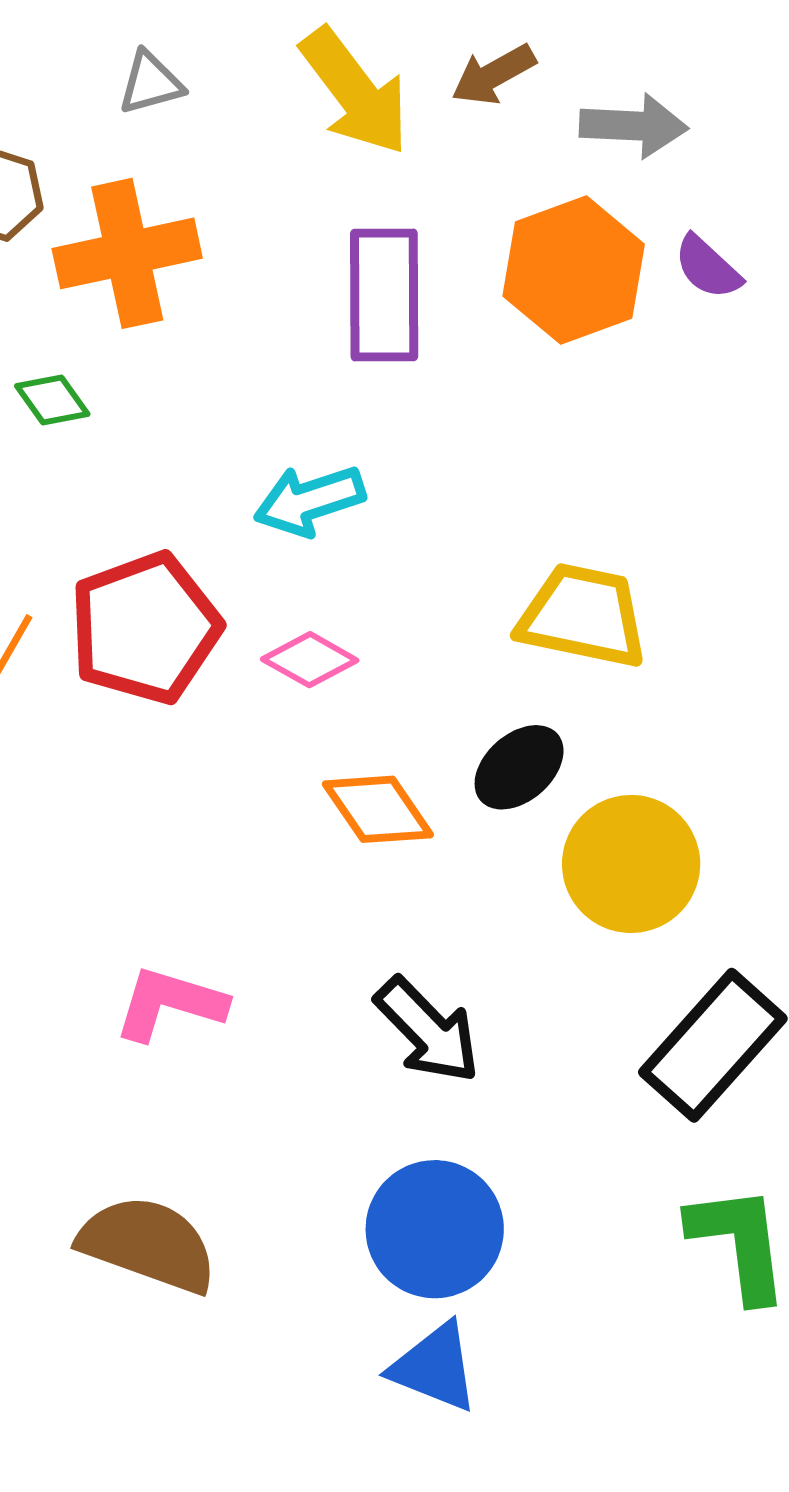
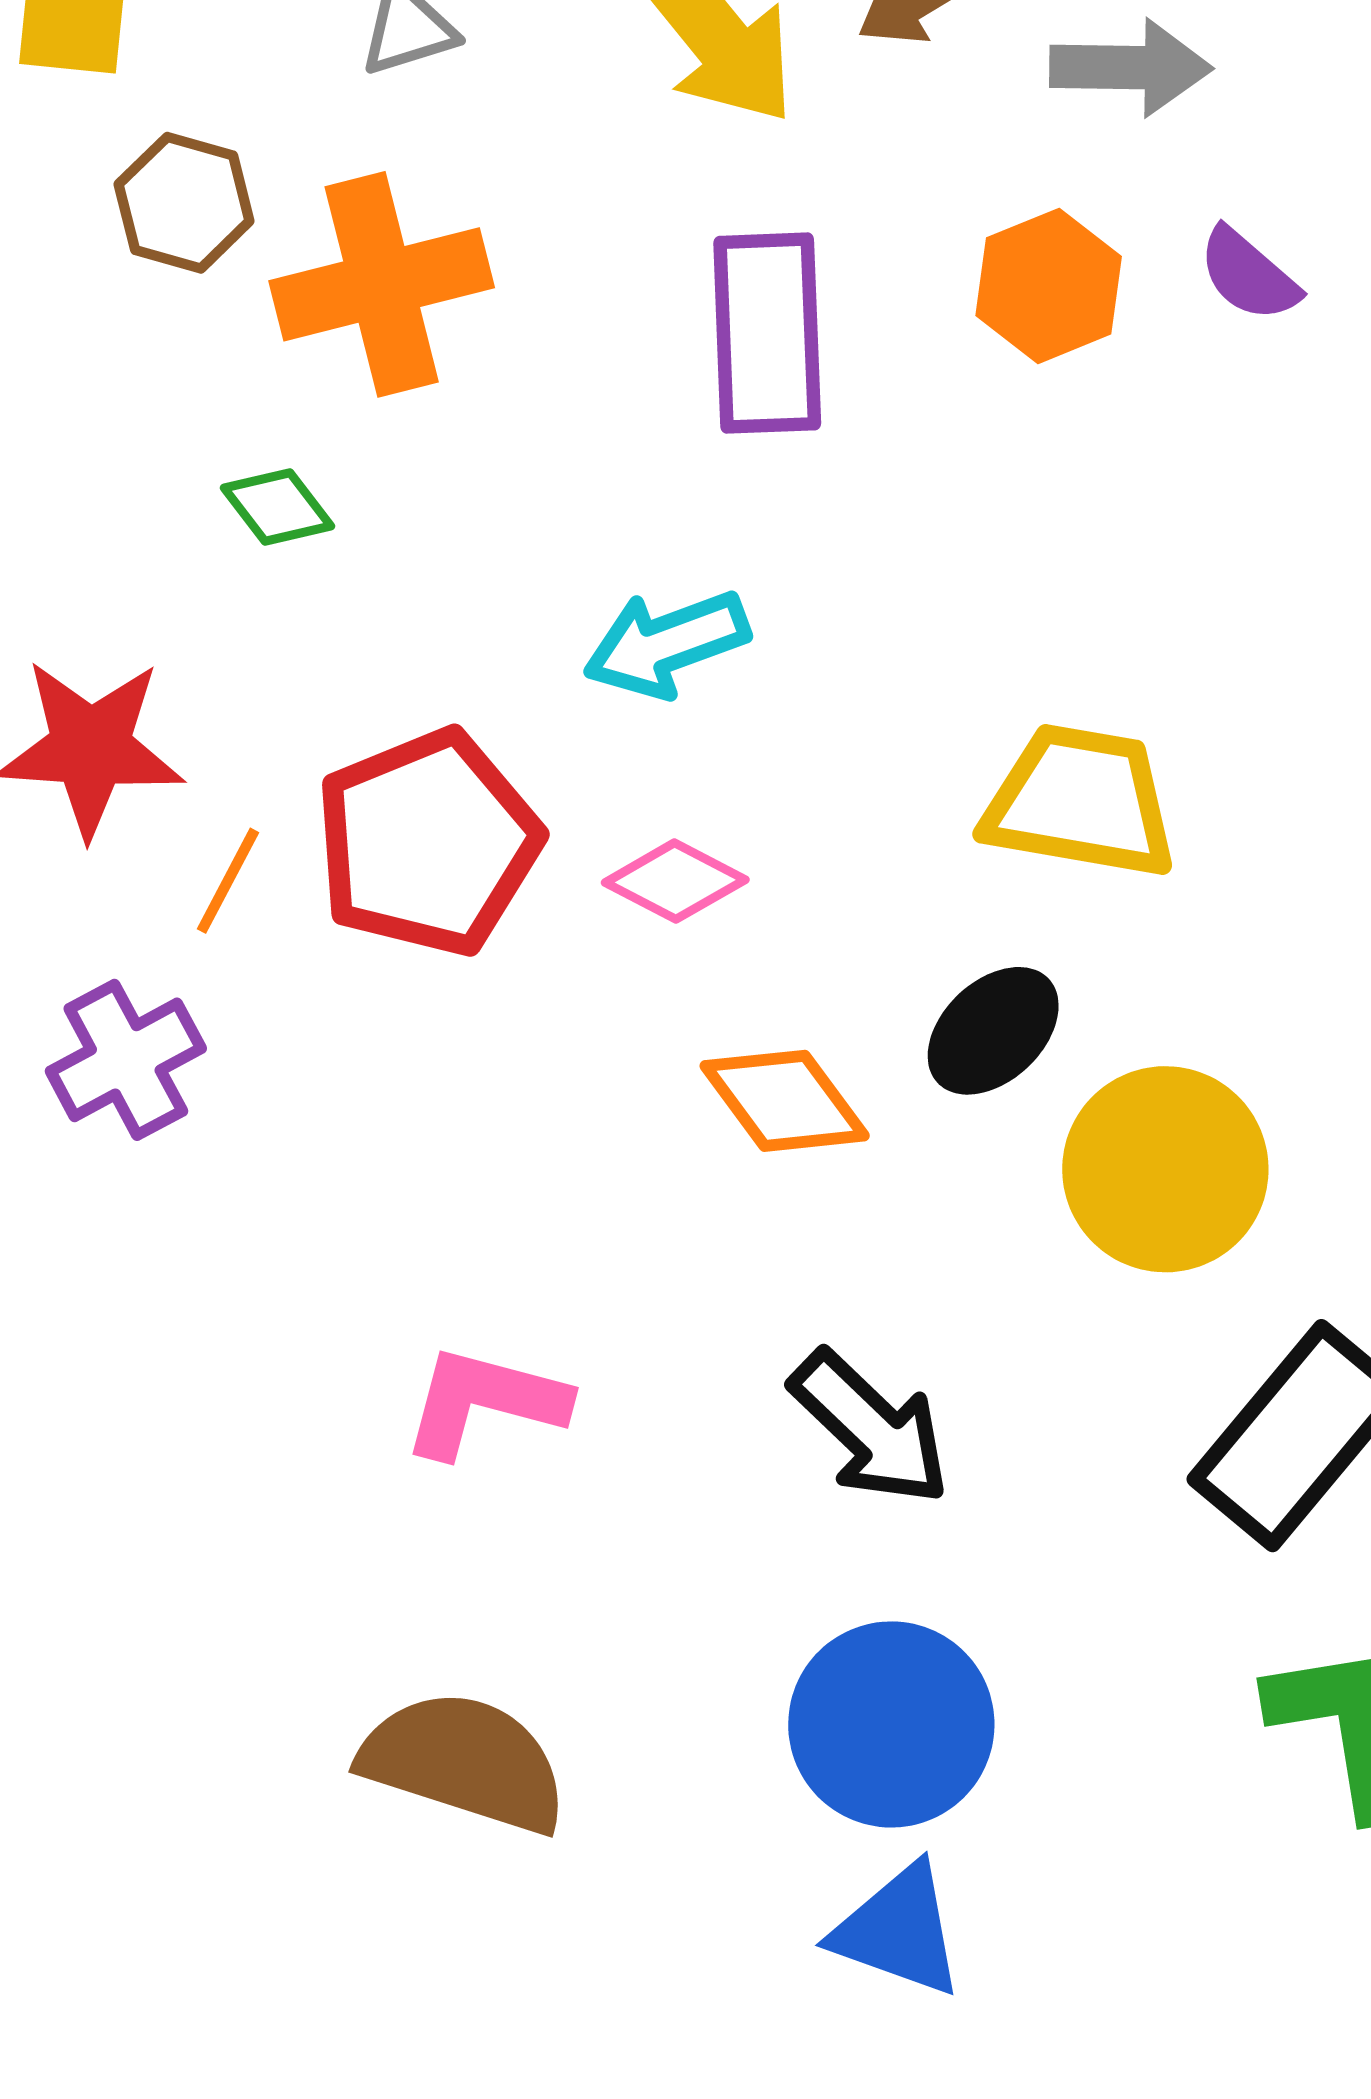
orange hexagon: (574, 270) -> (1049, 286), size x0.7

